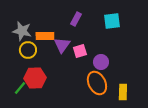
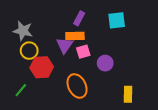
orange rectangle: (45, 36) -> (75, 36), moved
red hexagon: (35, 78) -> (42, 67), moved
orange ellipse: (97, 83) -> (77, 86), moved

